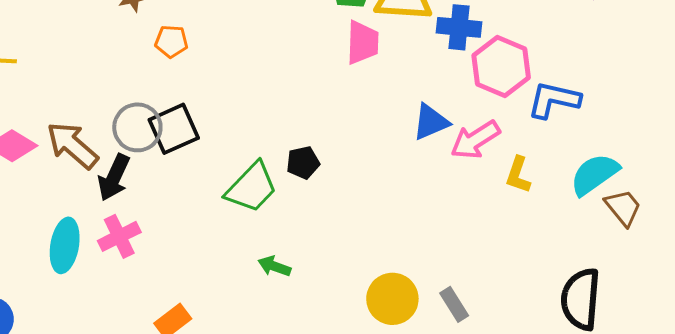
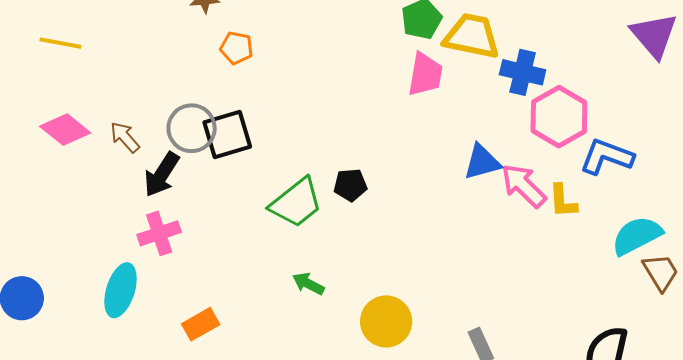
pink arrow: (475, 140) -> (524, 186), turned 69
brown arrow: (72, 145) -> (125, 137), size x0.6
yellow L-shape: (518, 175) -> (563, 201), moved, turned -30
cyan ellipse: (65, 245) -> (121, 290), moved
yellow circle: (392, 299) -> (386, 321), moved

